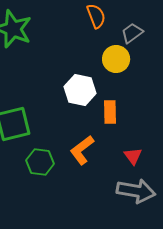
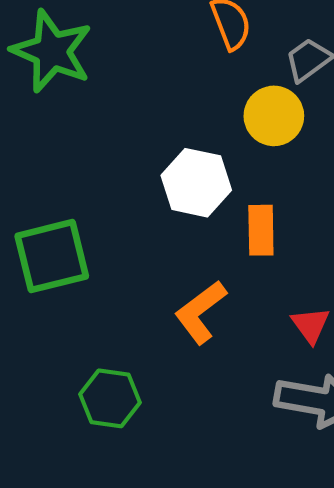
green hexagon: (40, 162) -> (110, 398), moved

